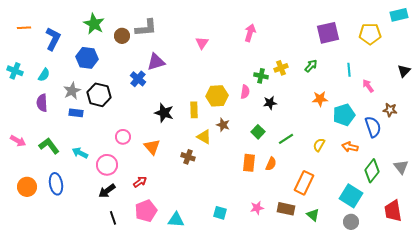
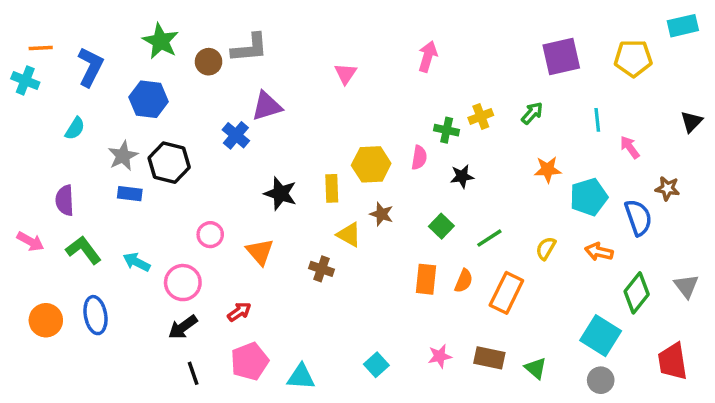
cyan cross: (15, 71) -> (25, 80), moved
purple semicircle: (42, 103) -> (65, 200), moved
orange rectangle: (304, 183) -> (506, 293), moved
cyan square: (220, 213) -> (376, 365), turned 32

